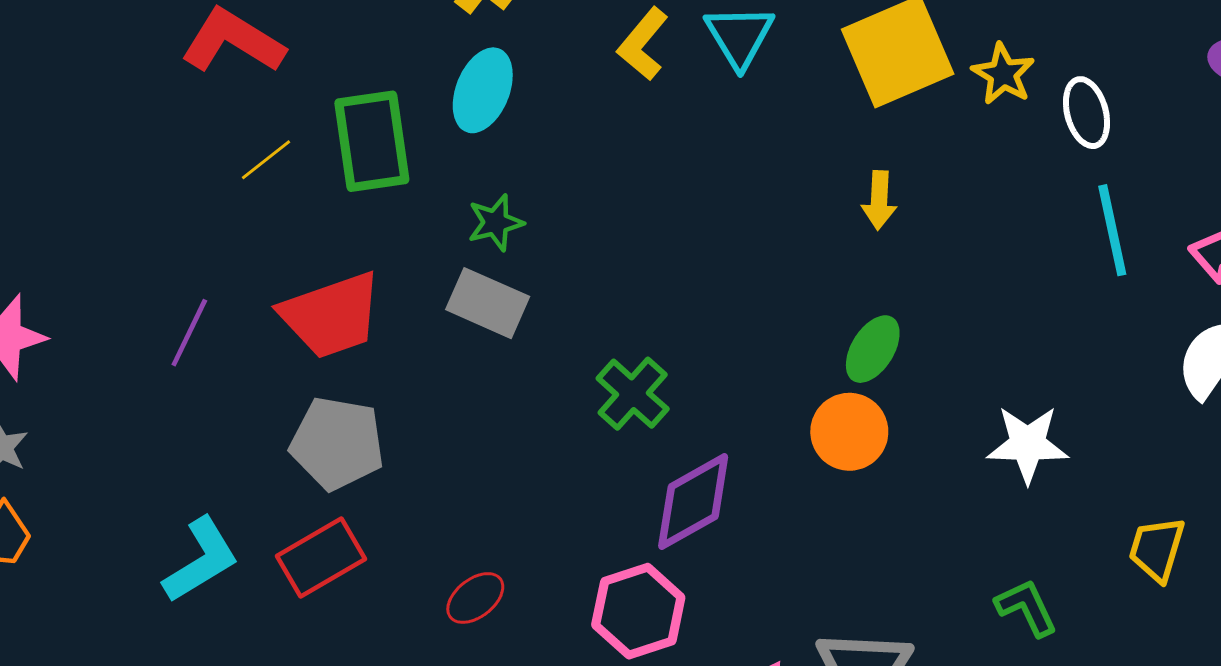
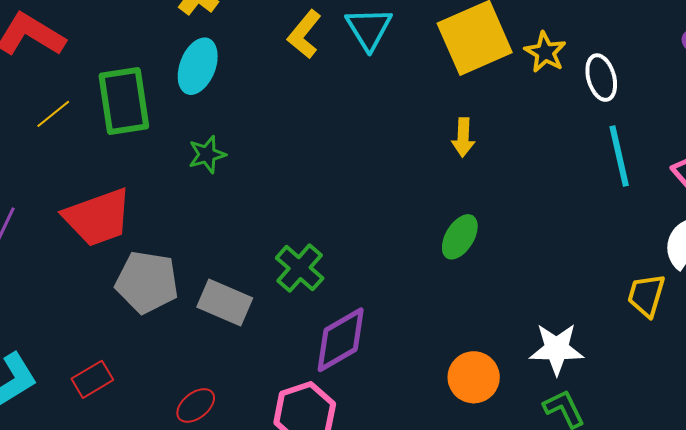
gray rectangle: (488, 303) -> (225, 303), moved
orange circle: (849, 432) -> (474, 377), moved
gray pentagon: (337, 443) -> (147, 282), moved
white star: (1028, 444) -> (557, 349), moved
yellow trapezoid: (1157, 549) -> (646, 295), moved
red rectangle: (321, 557) -> (92, 379), size x0.7

